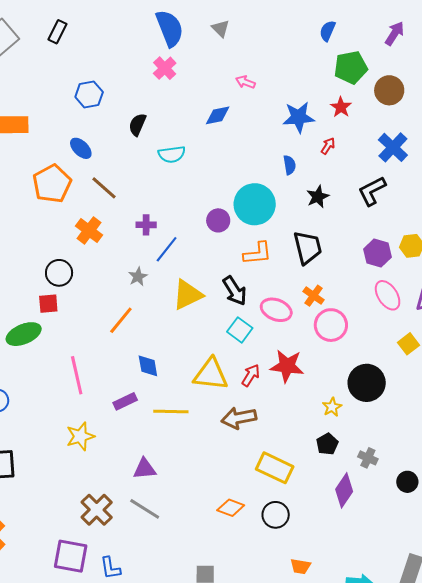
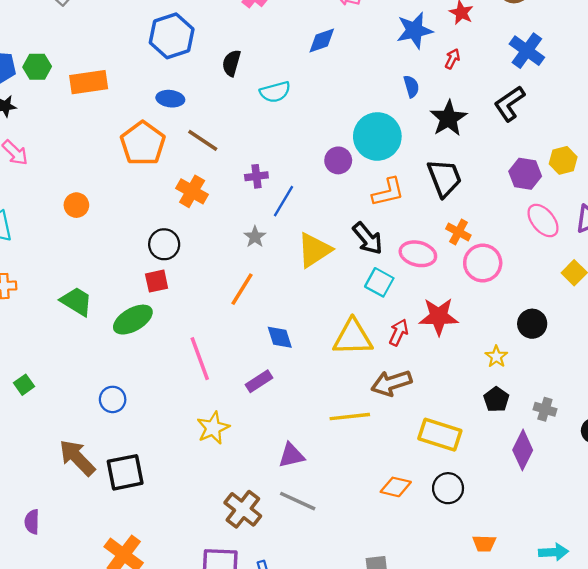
blue hexagon: (89, 94) -> (172, 36), size x1.4
blue ellipse: (81, 148) -> (170, 99), turned -30
black star: (318, 197) -> (448, 118), size x1.4
black circle: (367, 383) -> (532, 324), size x0.7
yellow line: (171, 411) -> (350, 417), moved

